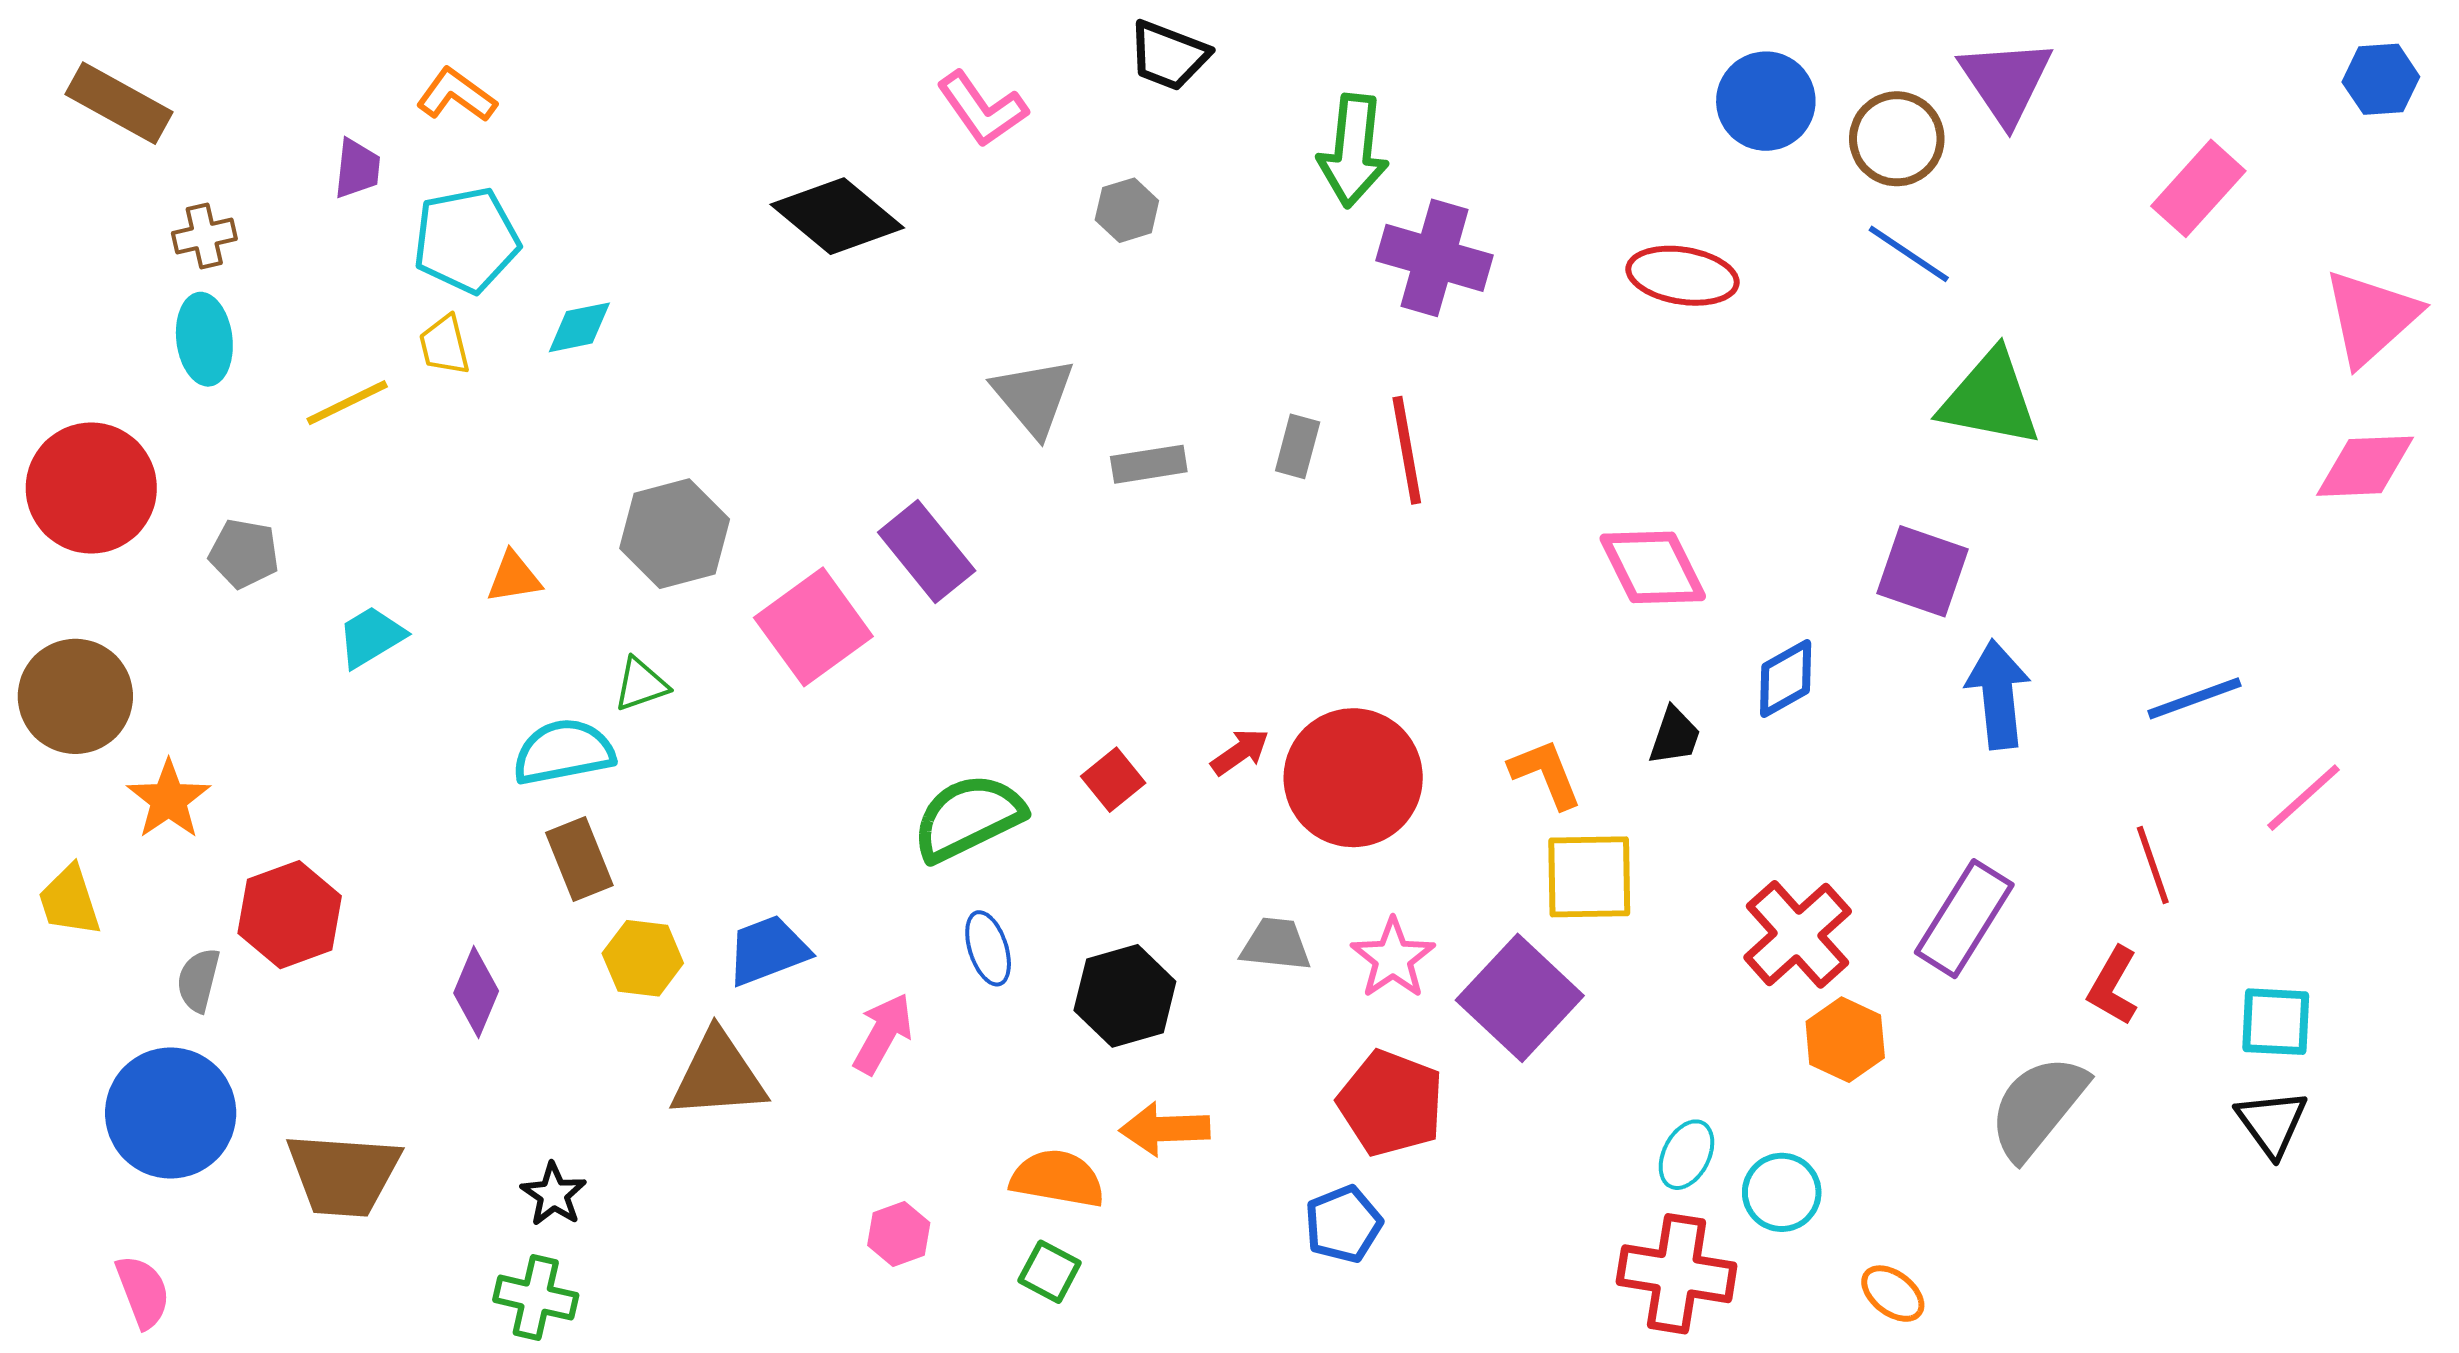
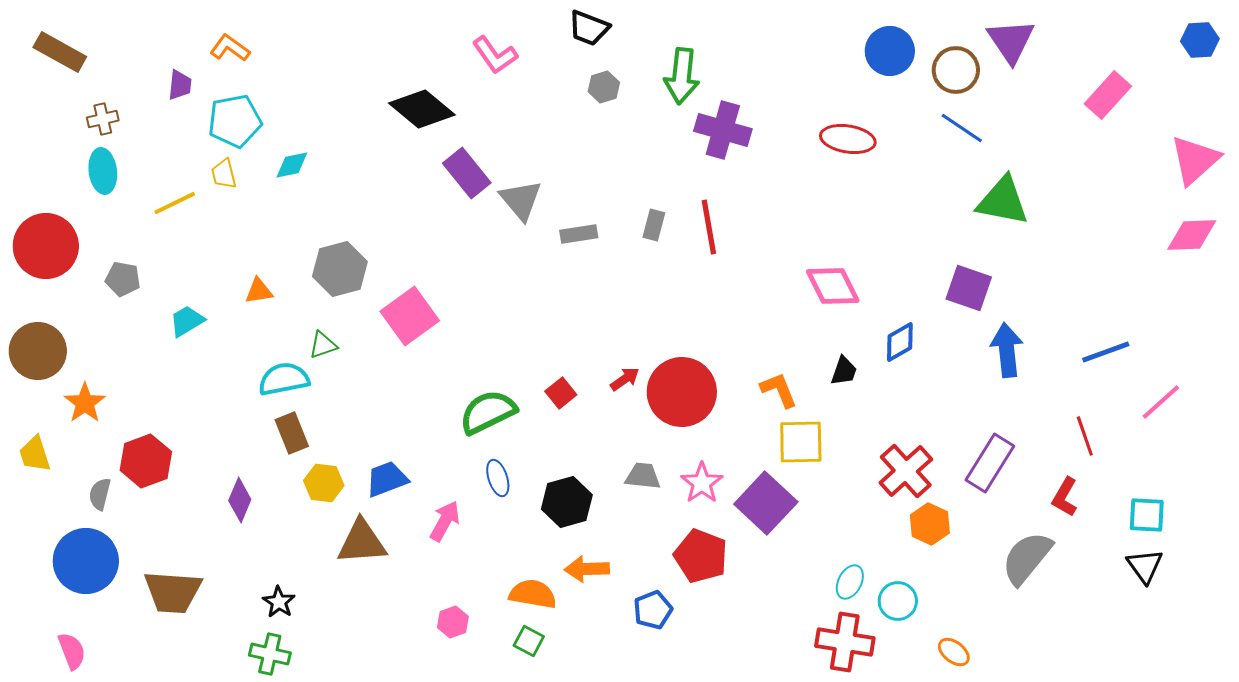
gray hexagon: (1127, 210) -> (604, 87), moved
purple rectangle: (927, 552) -> (467, 173), moved
blue pentagon: (1343, 1224) -> (653, 610), moved

